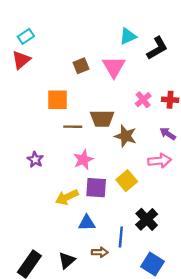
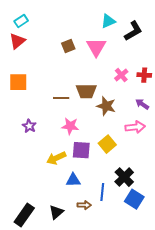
orange square: (57, 100) -> (18, 82), moved
pink star: (83, 160) -> (70, 126), turned 30
blue square: (153, 264) -> (134, 199), moved

